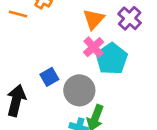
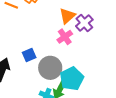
purple cross: (130, 18) -> (84, 23), moved
cyan pentagon: (112, 59) -> (72, 79), moved

